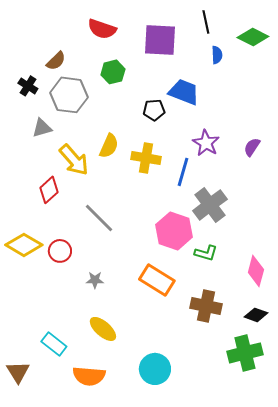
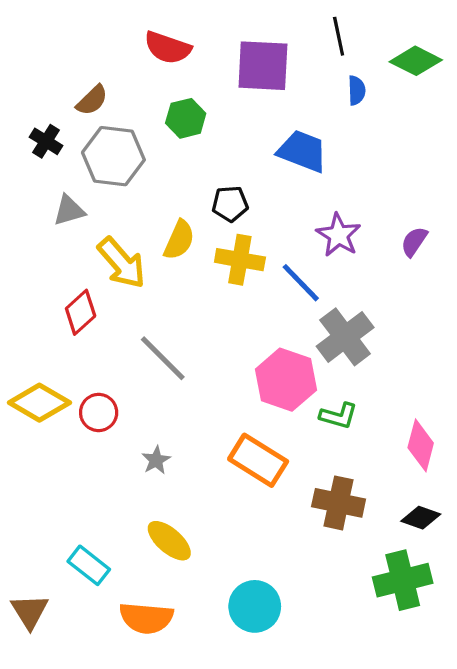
black pentagon: (154, 110) -> (230, 204), moved
blue line: (183, 172) -> (301, 283), turned -60
gray star: (95, 280) -> (156, 460), turned -30

